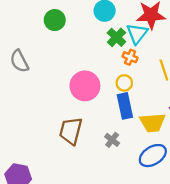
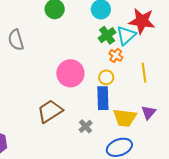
brown trapezoid: (71, 131) -> (50, 111), turned 32

